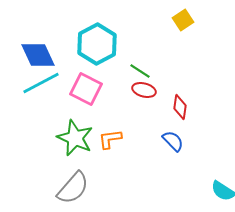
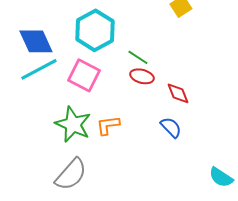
red diamond: (180, 107) -> (178, 93), turned -30

